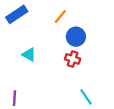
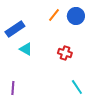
blue rectangle: (17, 14) -> (15, 29), moved
blue circle: (76, 37) -> (76, 16), moved

